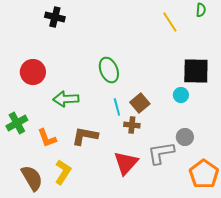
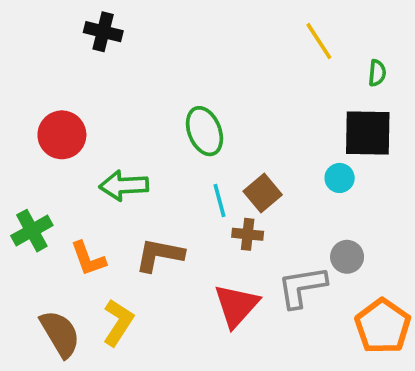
green semicircle: (201, 10) -> (377, 73), moved

